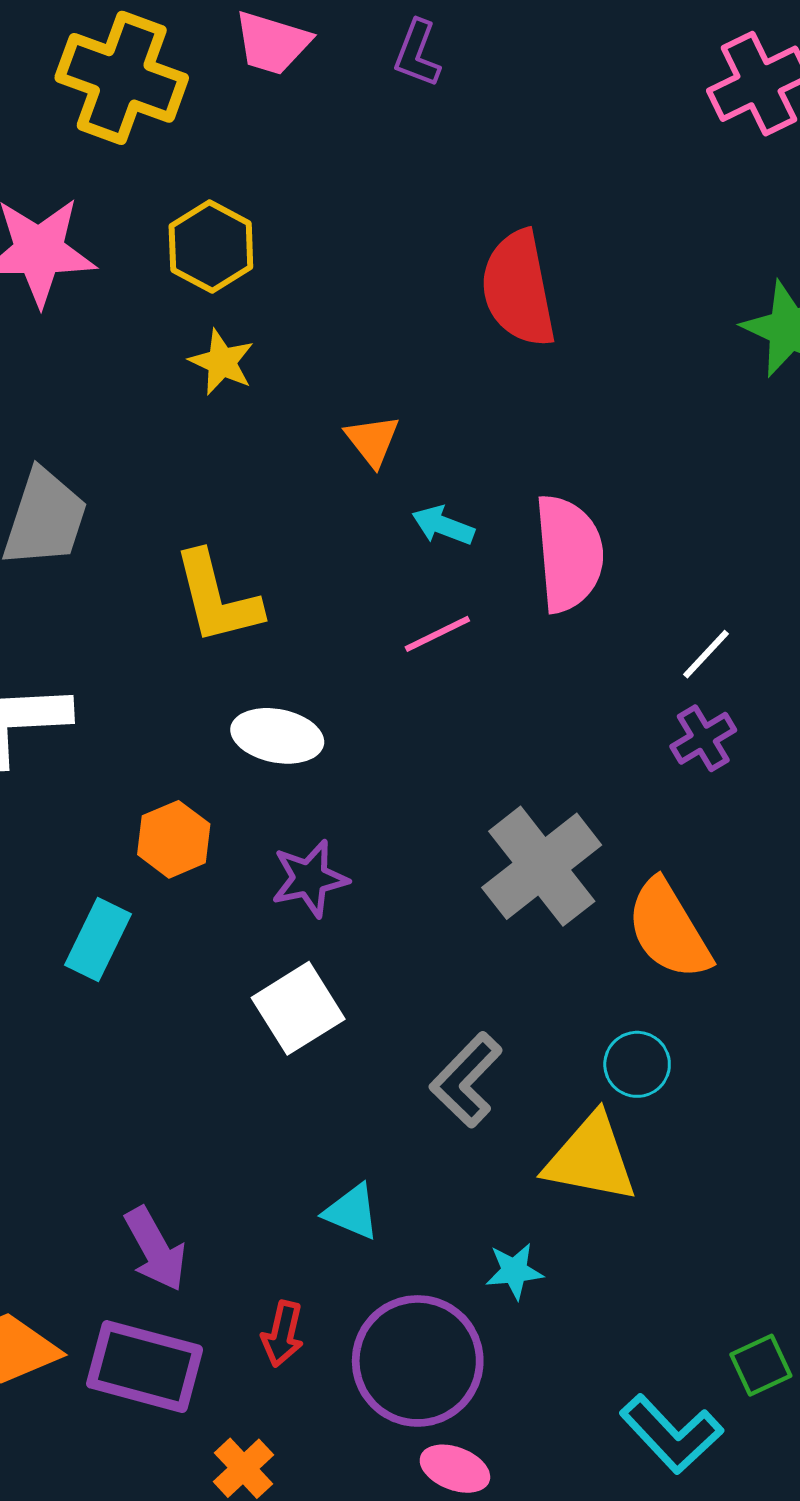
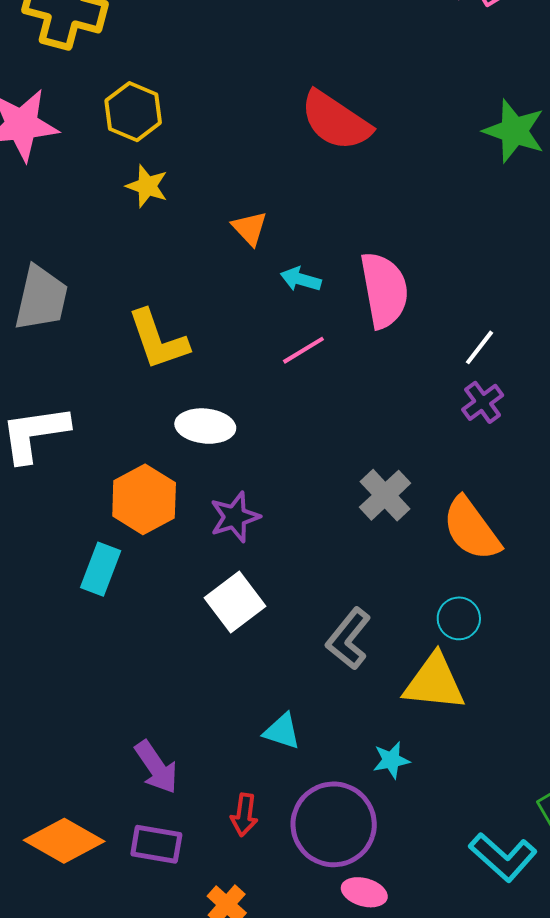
red semicircle: (518, 289) -> (336, 121), turned -40
orange hexagon: (174, 839) -> (144, 499), size x1.4
gray cross: (542, 866) -> (385, 495), size x0.7
purple rectangle: (145, 1367) -> (156, 844), size x0.7

